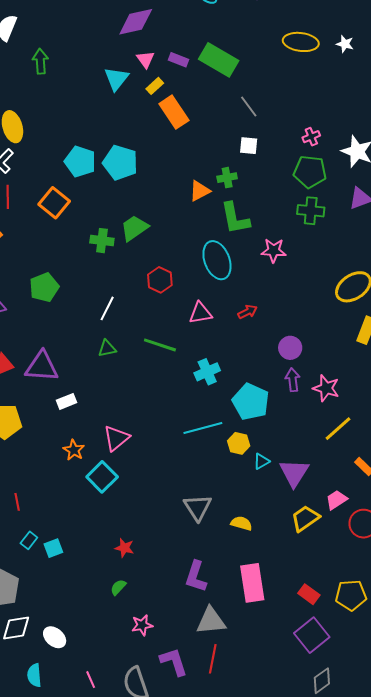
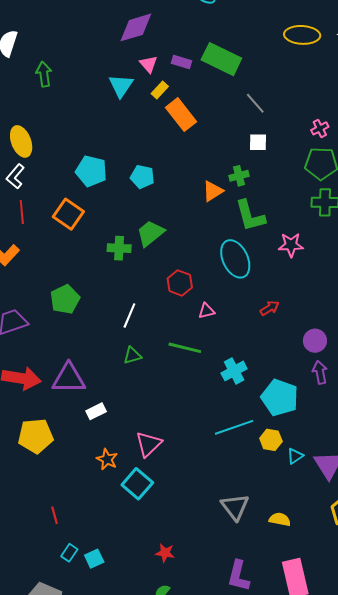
cyan pentagon: (120, 163) -> (142, 177), moved, size x0.7
pink triangle: (200, 313) -> (206, 311), moved, size x0.7

